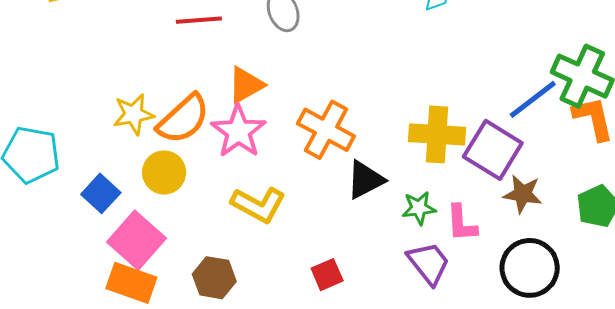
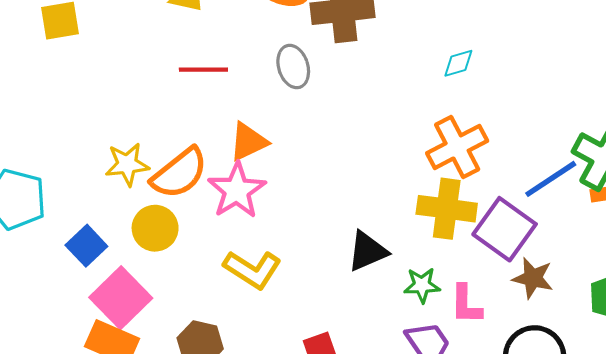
orange cross: (326, 130) -> (457, 147), moved, turned 30

